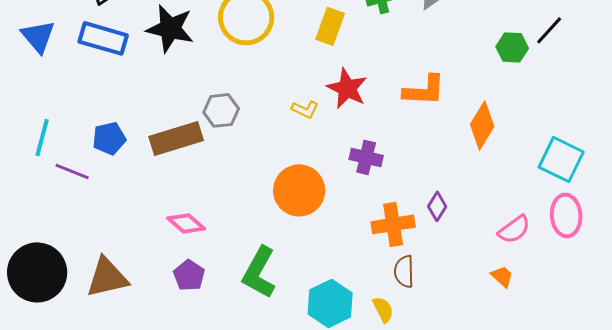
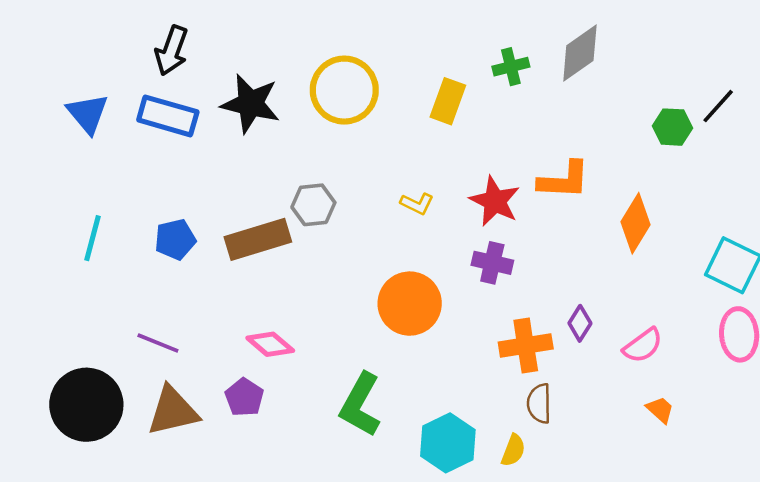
red star: (347, 88) -> (495, 201), moved
purple line: (72, 171) -> (158, 343), moved
pink semicircle: (514, 229) -> (643, 345), moved
purple pentagon: (189, 275) -> (244, 397), moved
yellow semicircle: (383, 309) -> (513, 450), turned 48

